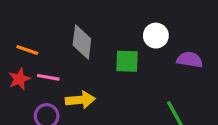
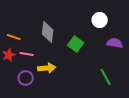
white circle: (156, 36) -> (100, 20), moved
green square: (127, 61) -> (76, 44), turned 35

